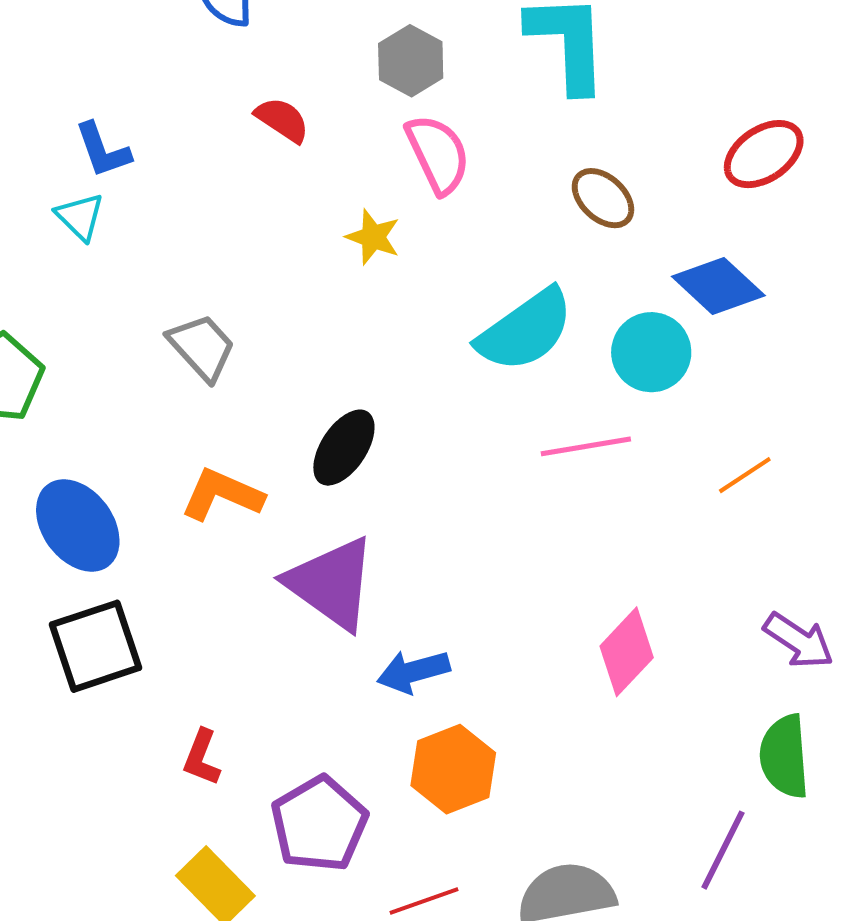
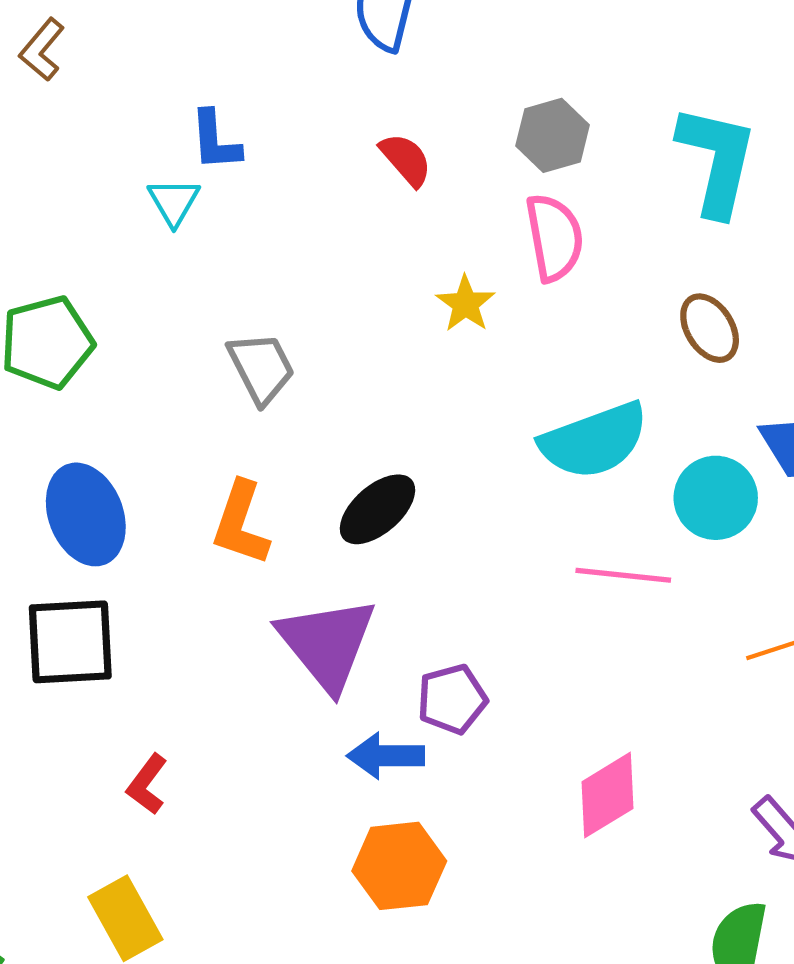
orange L-shape: (222, 495) -> (241, 523), turned -110
purple pentagon: (319, 824) -> (452, 699), moved, size x0.7

